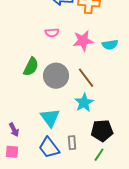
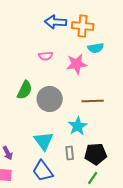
cyan semicircle: (110, 45) -> (96, 48), moved
brown line: (86, 78) -> (93, 101), moved, turned -55
gray rectangle: (72, 143) -> (70, 153), moved

